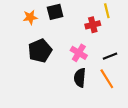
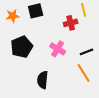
black semicircle: (80, 78) -> (43, 80), moved

